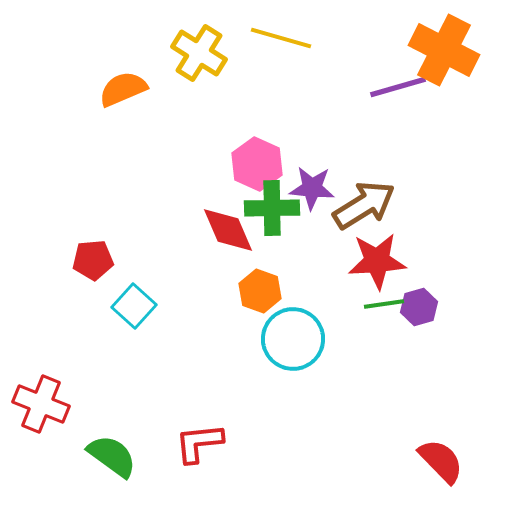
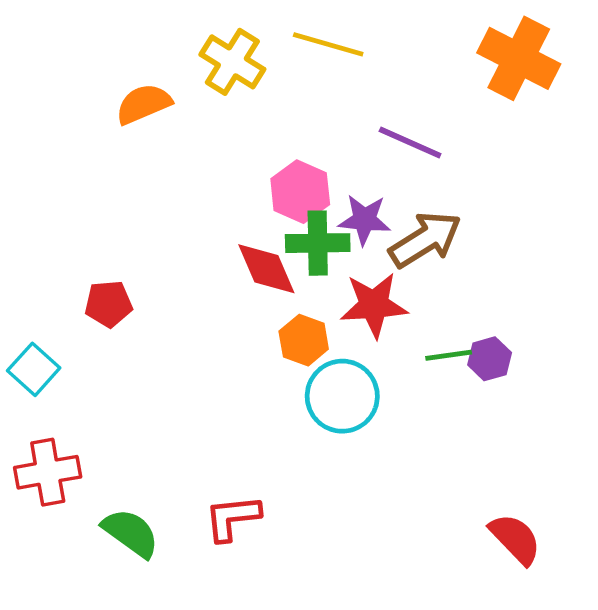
purple line: (398, 87) -> (410, 143), moved, turned 40
red star: (377, 261) -> (374, 305), moved
cyan square: (134, 306) -> (34, 369), moved
red cross: (41, 404) -> (48, 472), turned -32

